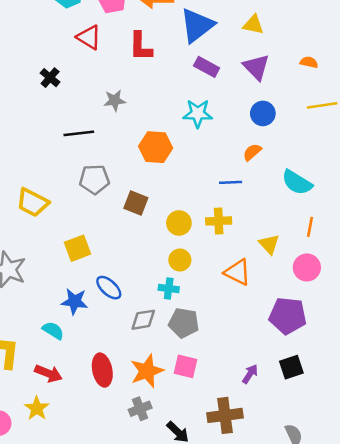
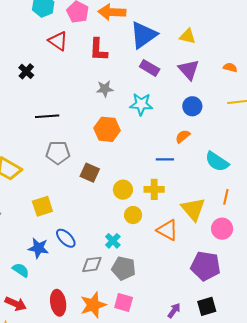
gray star: (115, 101) -> (105, 89), moved
yellow triangle: (269, 244) -> (193, 209), size x1.5
yellow circle: (180, 260) -> (133, 215), moved
cyan cross: (169, 288) -> (113, 241), turned 35

